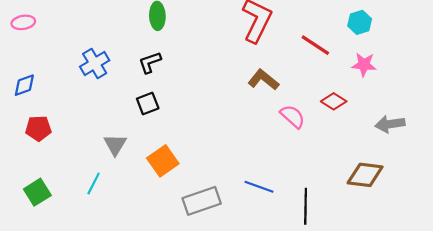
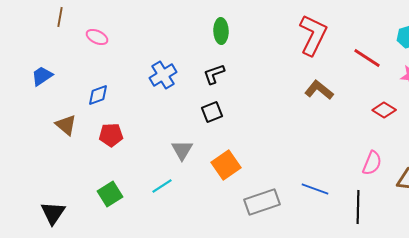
pink ellipse: (23, 22) -> (97, 37), turned 35
pink semicircle: (293, 116) -> (372, 163), moved, turned 70
cyan line: (94, 184) -> (162, 186), turned 30

